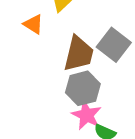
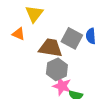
brown trapezoid: (79, 54) -> (50, 48), turned -85

